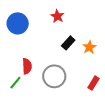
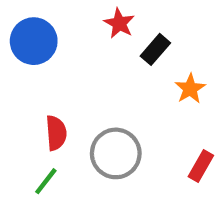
black rectangle: (68, 43) -> (155, 49), moved
green line: (15, 83) -> (46, 181), moved

